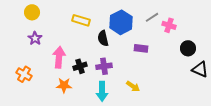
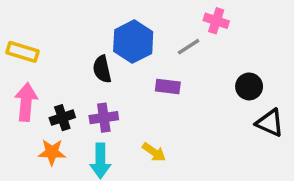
gray line: (152, 17) -> (189, 47), moved
yellow rectangle: (81, 20) -> (23, 52), moved
pink cross: (169, 25) -> (216, 21), moved
orange star: (64, 85) -> (52, 152), moved

